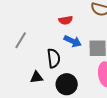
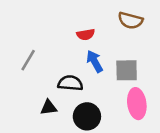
blue arrow: (73, 41) -> (95, 61), turned -144
black semicircle: (54, 58) -> (70, 83), turned -78

